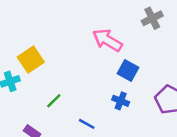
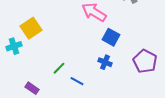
green line: (54, 101) -> (59, 68), moved

